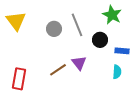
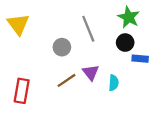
gray circle: (54, 29) -> (62, 47), moved
black circle: (100, 40) -> (125, 43), moved
cyan semicircle: (117, 72) -> (114, 83), moved

